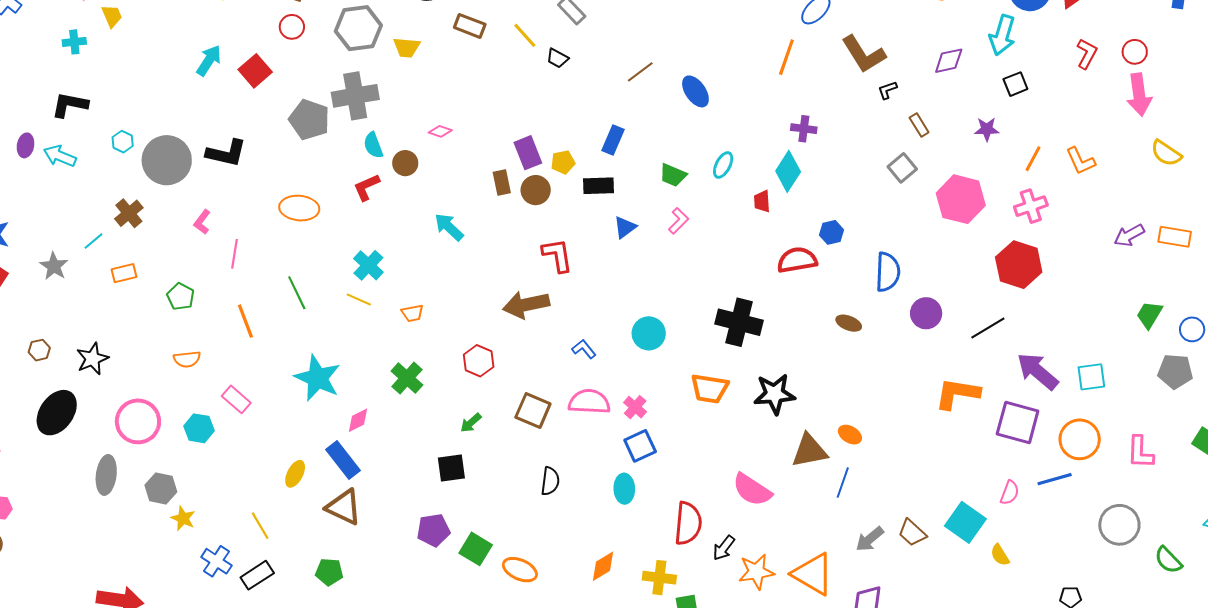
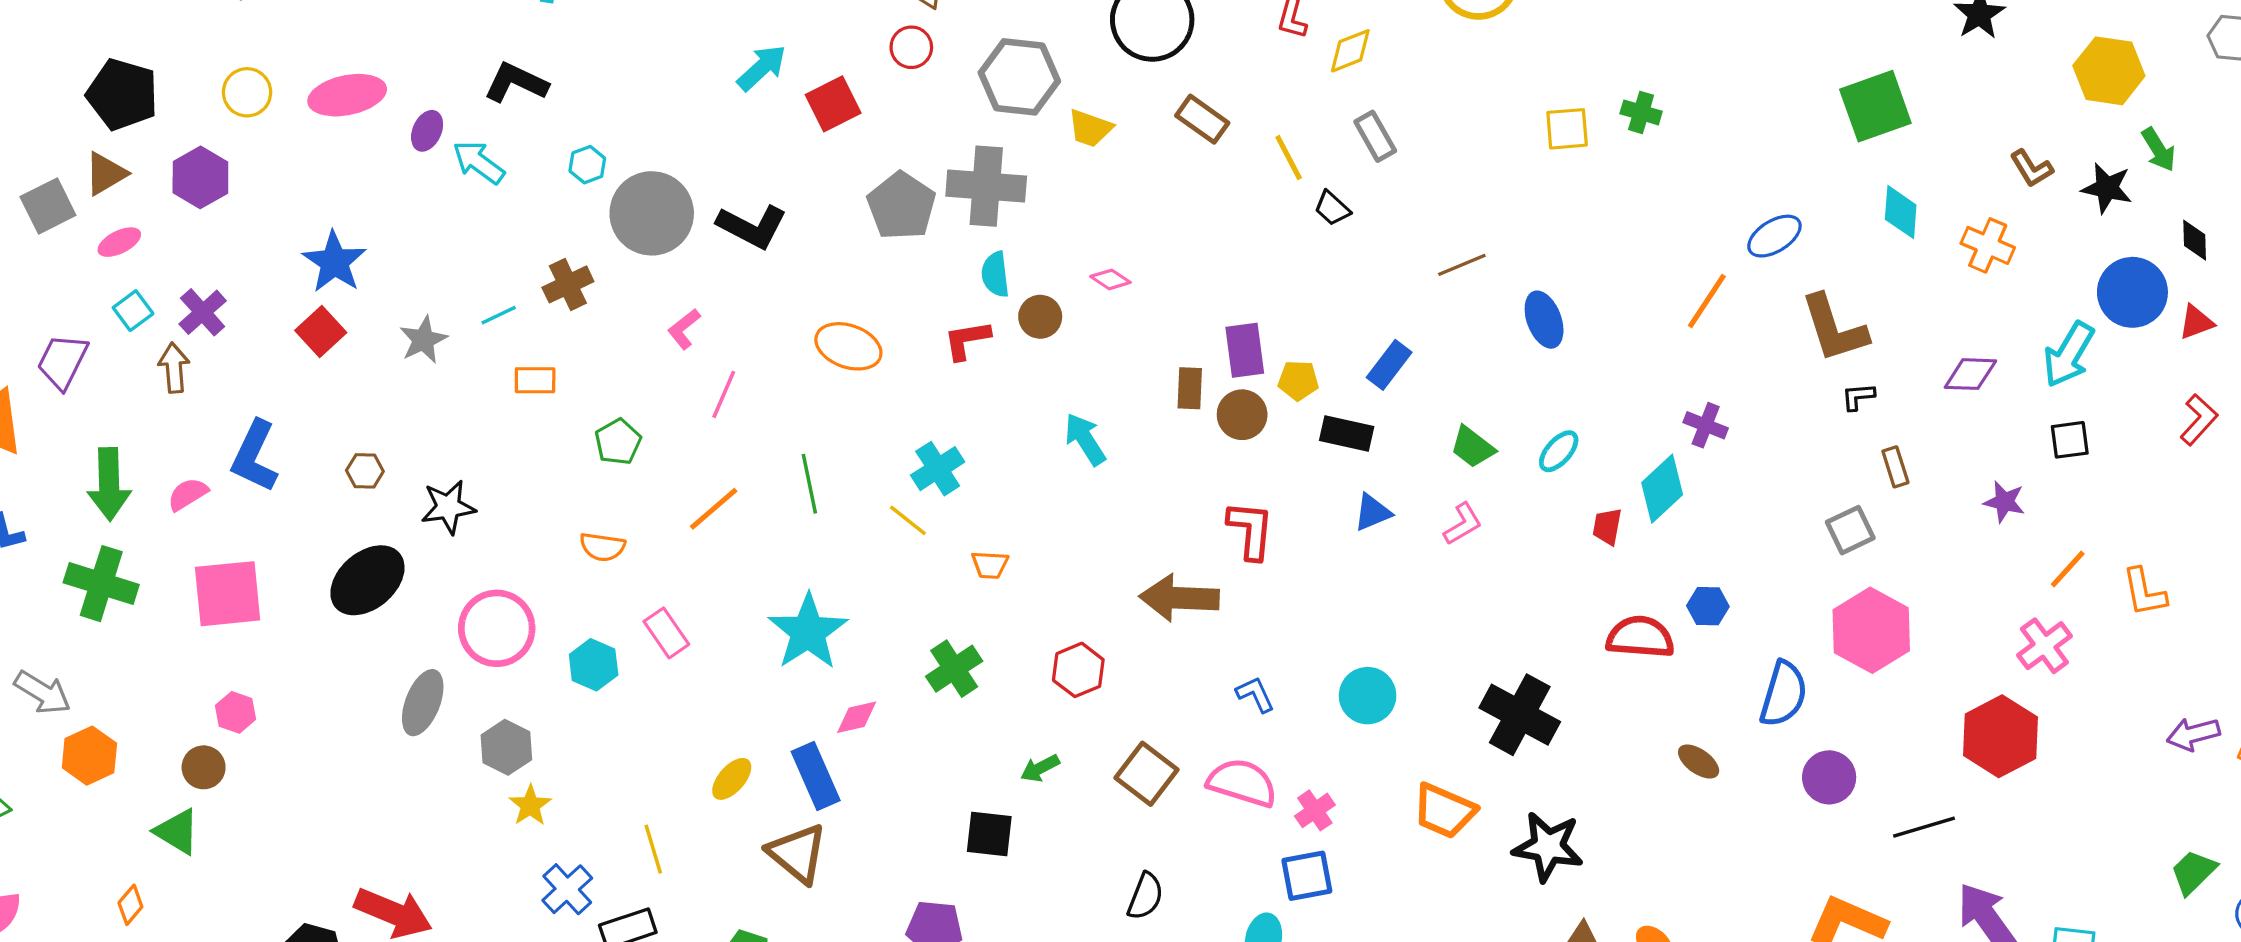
pink hexagon: (961, 199) -> (1871, 630), moved
pink cross: (1031, 206) -> (2044, 646), turned -32
orange line: (245, 321) -> (714, 509), turned 56

